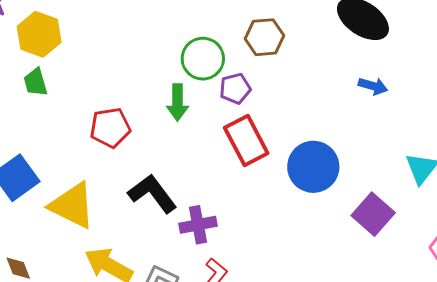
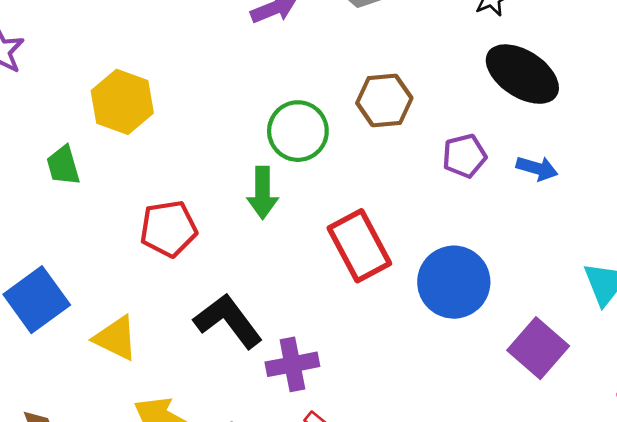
yellow hexagon: (39, 34) -> (122, 102), moved
purple pentagon: (235, 89) -> (464, 156), moved
yellow triangle: (72, 205) -> (116, 338), size x0.7

